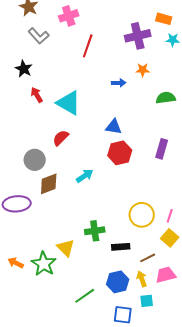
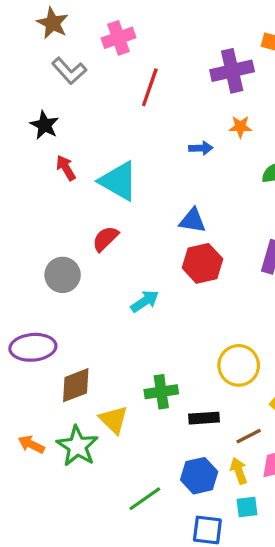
brown diamond: (49, 184) -> (76, 385), moved

